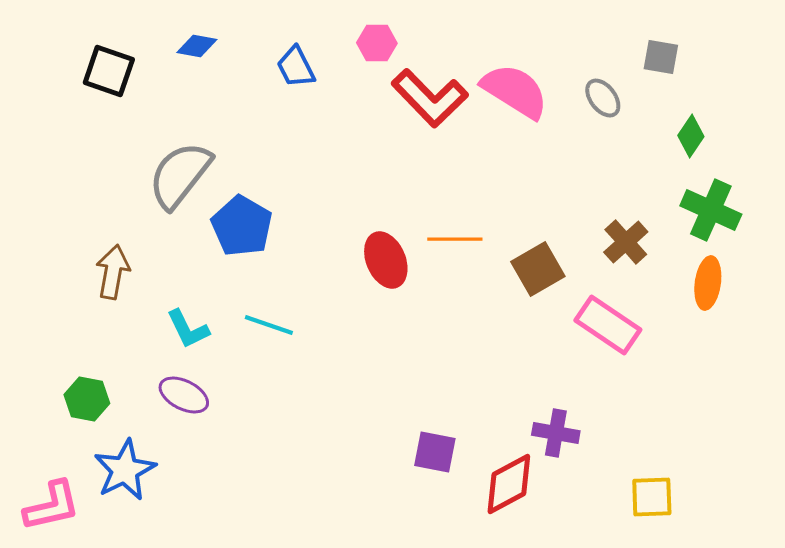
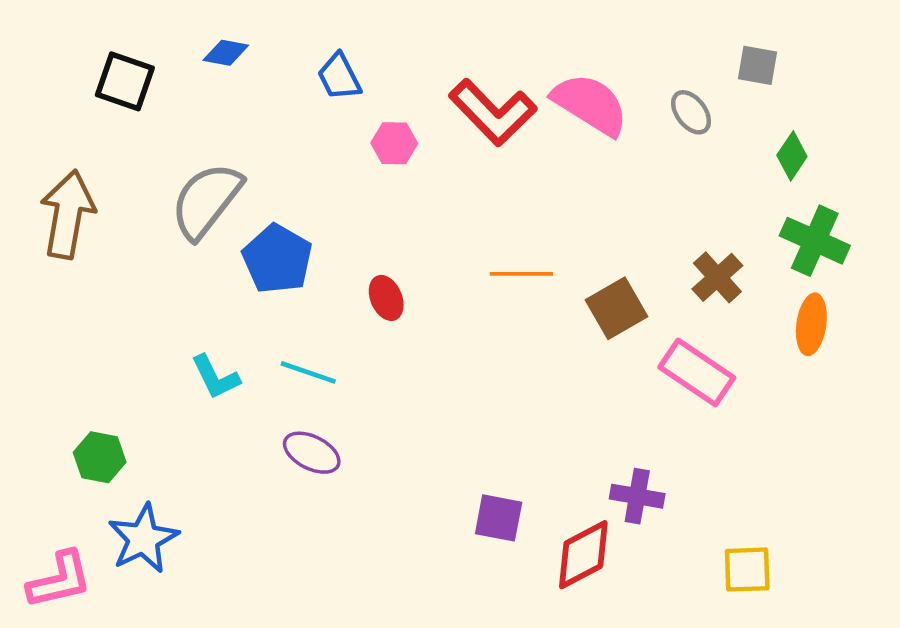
pink hexagon: (377, 43) -> (394, 143), moved
red ellipse: (386, 260) -> (386, 298), moved, size x0.7
brown arrow: (113, 272) -> (68, 214), moved, size x1.4
purple ellipse: (184, 395) -> (312, 453), moved

